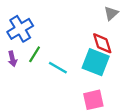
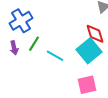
cyan square: (96, 62) -> (89, 51), turned 30

